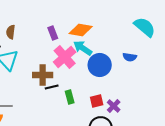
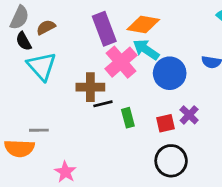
brown semicircle: (11, 32) -> (46, 27), turned 56
purple rectangle: (53, 33) -> (104, 29), size x1.6
purple cross: (114, 106) -> (189, 115), moved

